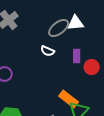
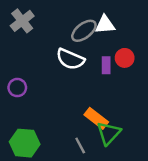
white semicircle: (48, 51) -> (70, 59), size x1.6
red circle: (92, 67) -> (125, 58), moved

